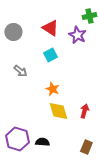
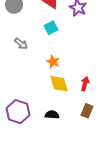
black semicircle: (42, 142) -> (52, 115), moved
brown rectangle: (86, 147) -> (87, 111), moved

